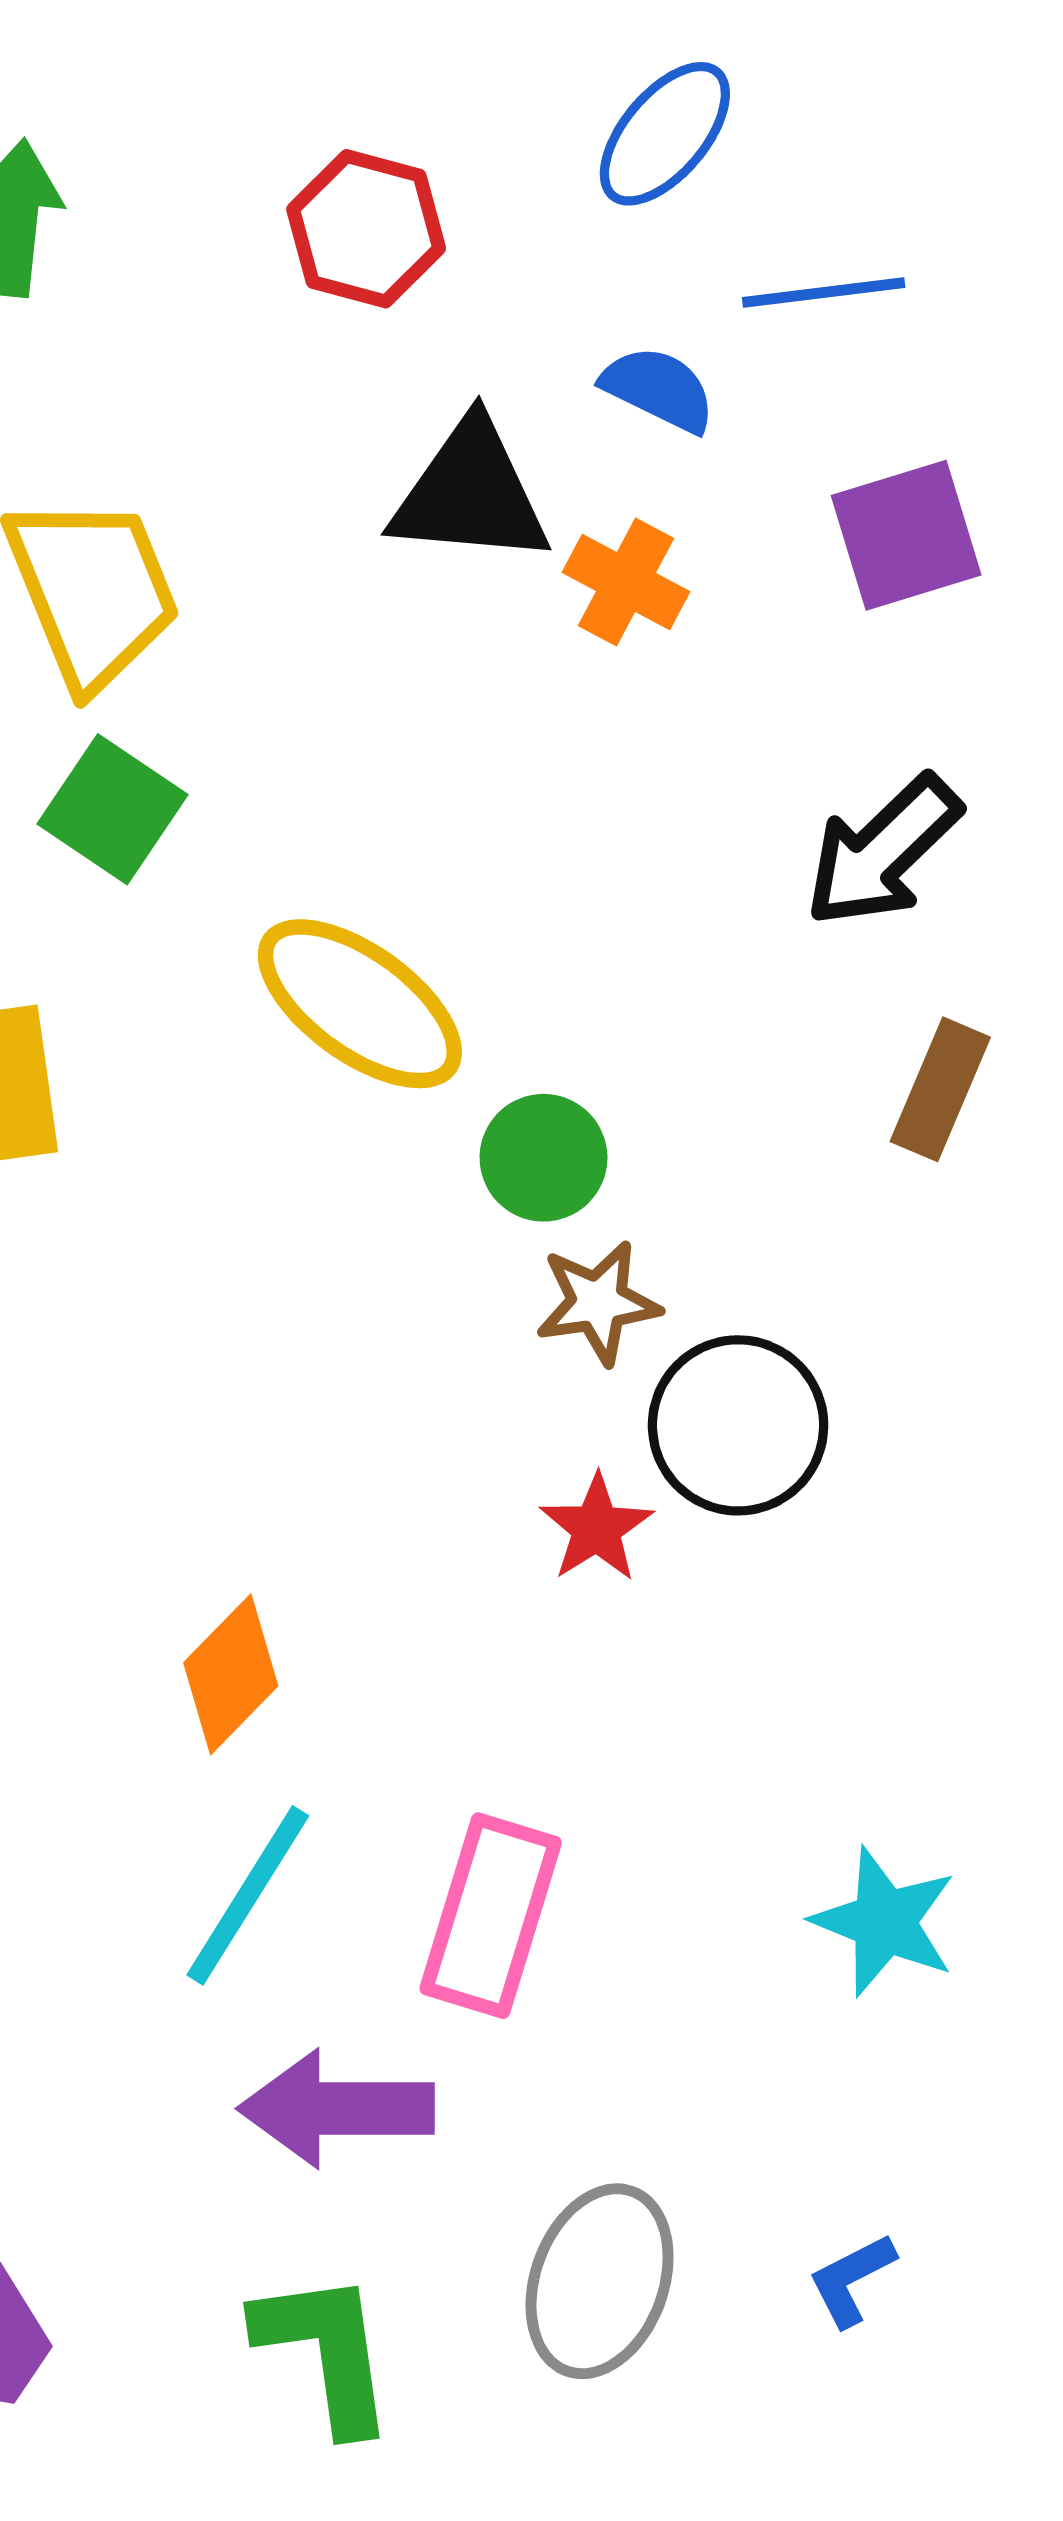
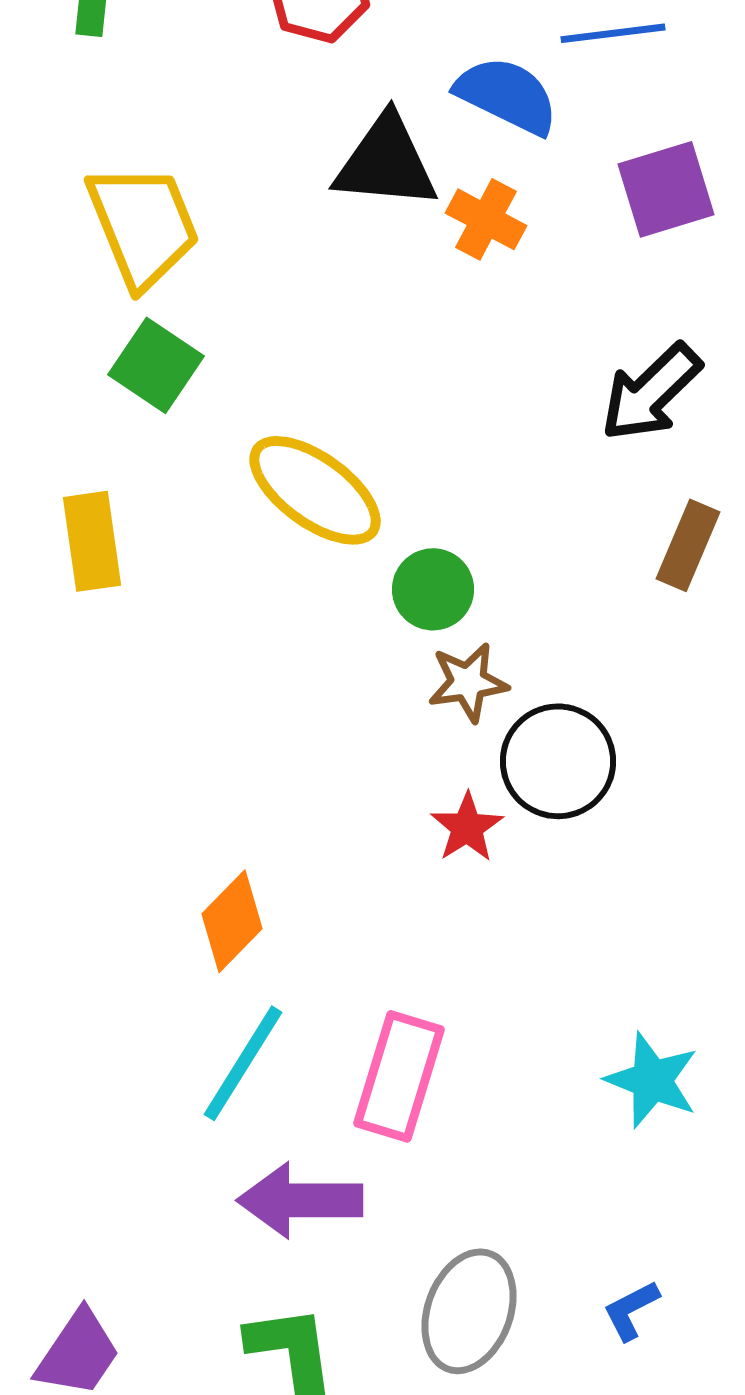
blue semicircle: (659, 389) -> (507, 95), size x1.4

